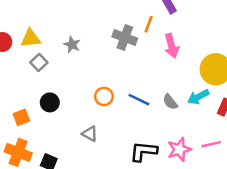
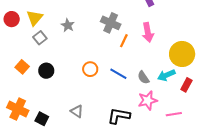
orange line: (149, 24) -> (124, 41), moved
yellow triangle: (31, 38) -> (35, 18), turned -48
orange square: (21, 117) -> (22, 67), moved, turned -32
gray triangle: (90, 134) -> (77, 111), moved
pink star: (179, 149) -> (148, 100), moved

